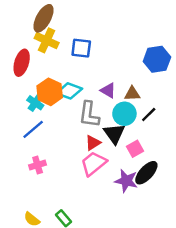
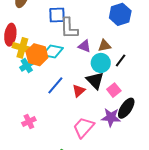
yellow cross: (47, 40) -> (22, 48), moved
cyan cross: (35, 103) -> (27, 66), turned 32
gray L-shape: (89, 114) -> (69, 28), moved
blue line: (33, 129) -> (55, 85), moved
pink trapezoid: (94, 164) -> (84, 127), moved
pink cross: (38, 165) -> (29, 122), moved

